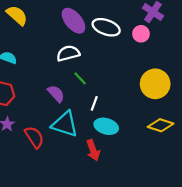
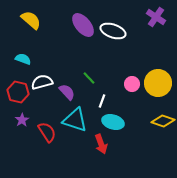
pink circle: (141, 34) -> (132, 84), moved
white semicircle: (68, 53) -> (42, 82), moved

